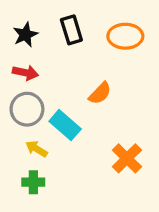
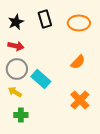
orange semicircle: (100, 93) -> (78, 62), moved
yellow arrow: (36, 149) -> (15, 92), moved

